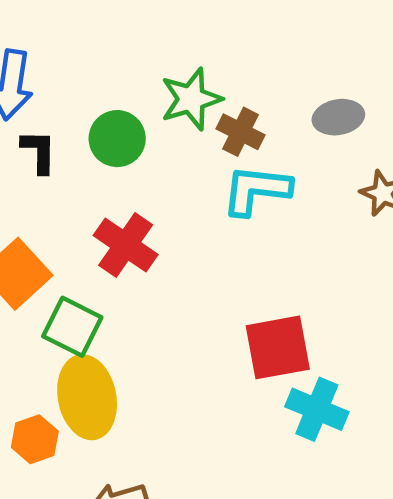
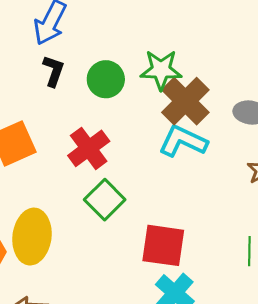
brown cross: (241, 132) -> (185, 101), size x1.6
green square: (72, 327) -> (105, 200), moved

